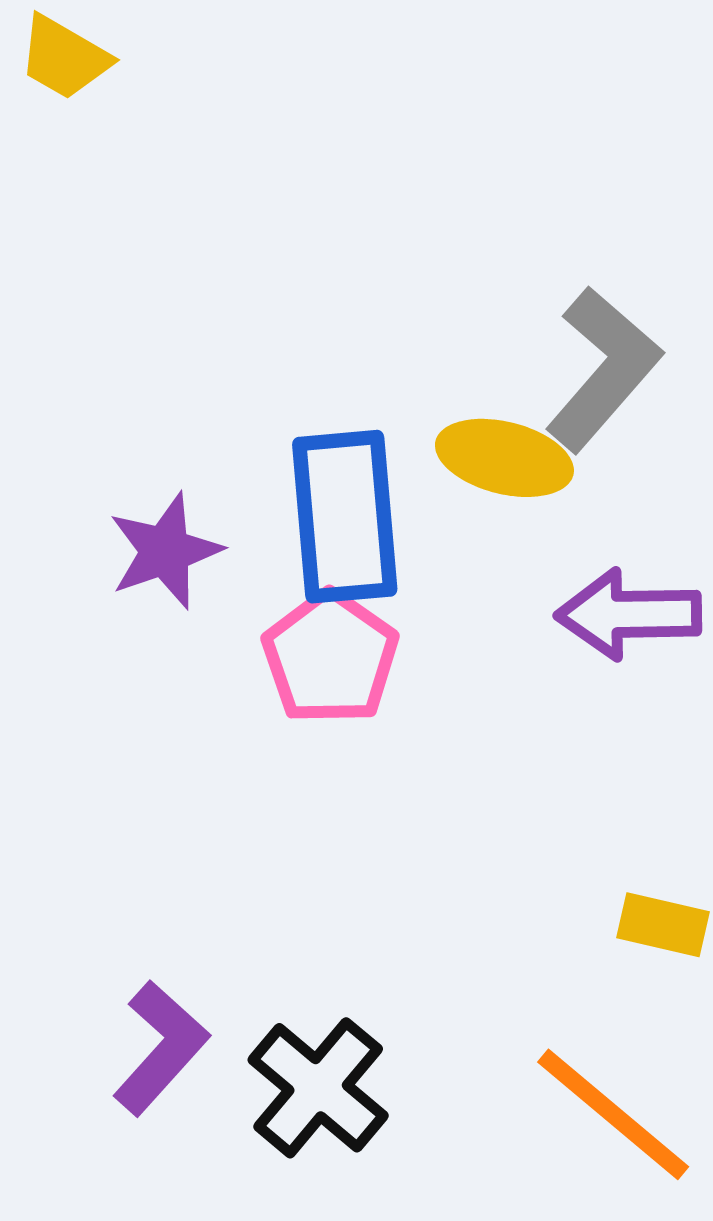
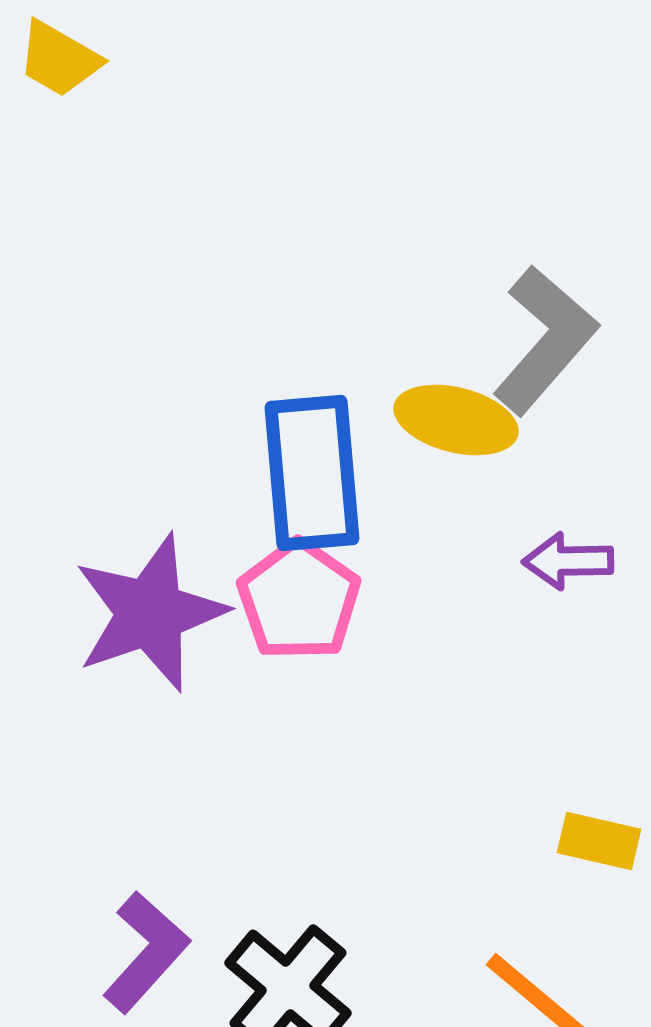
purple star: (165, 551) -> (150, 613), moved, size x1.5
purple arrow: (629, 614) -> (568, 561), size x0.7

